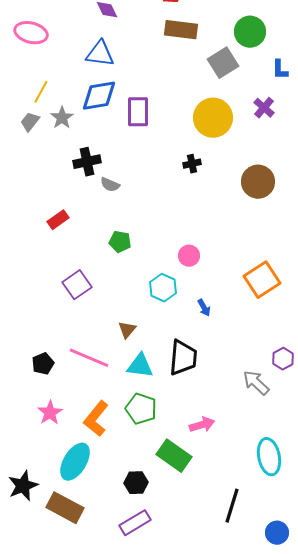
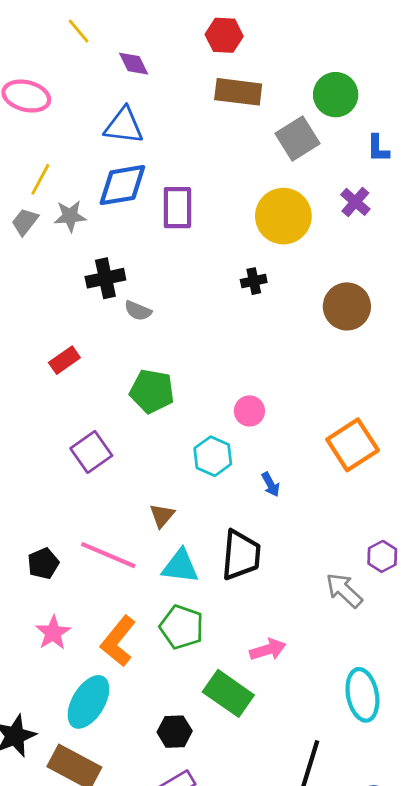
gray star: (62, 118) -> (70, 216), turned 30
green pentagon: (120, 242) -> (152, 391), size x1.4

